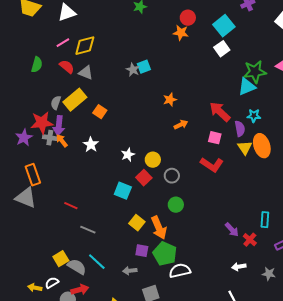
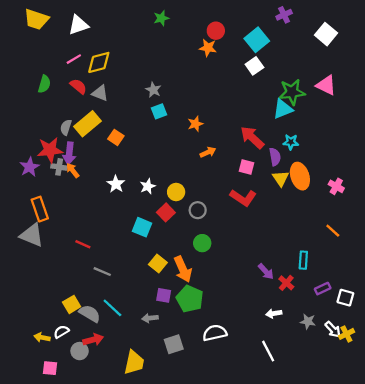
cyan square: (144, 67) -> (159, 111), moved
white star: (91, 145) -> (116, 184), moved
white semicircle: (180, 271) -> (215, 333), moved

